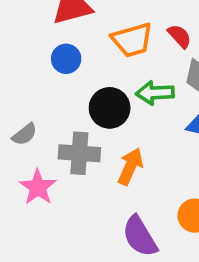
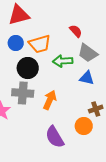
orange trapezoid: (132, 40) -> (40, 44), moved
black circle: (110, 108) -> (28, 68), moved

